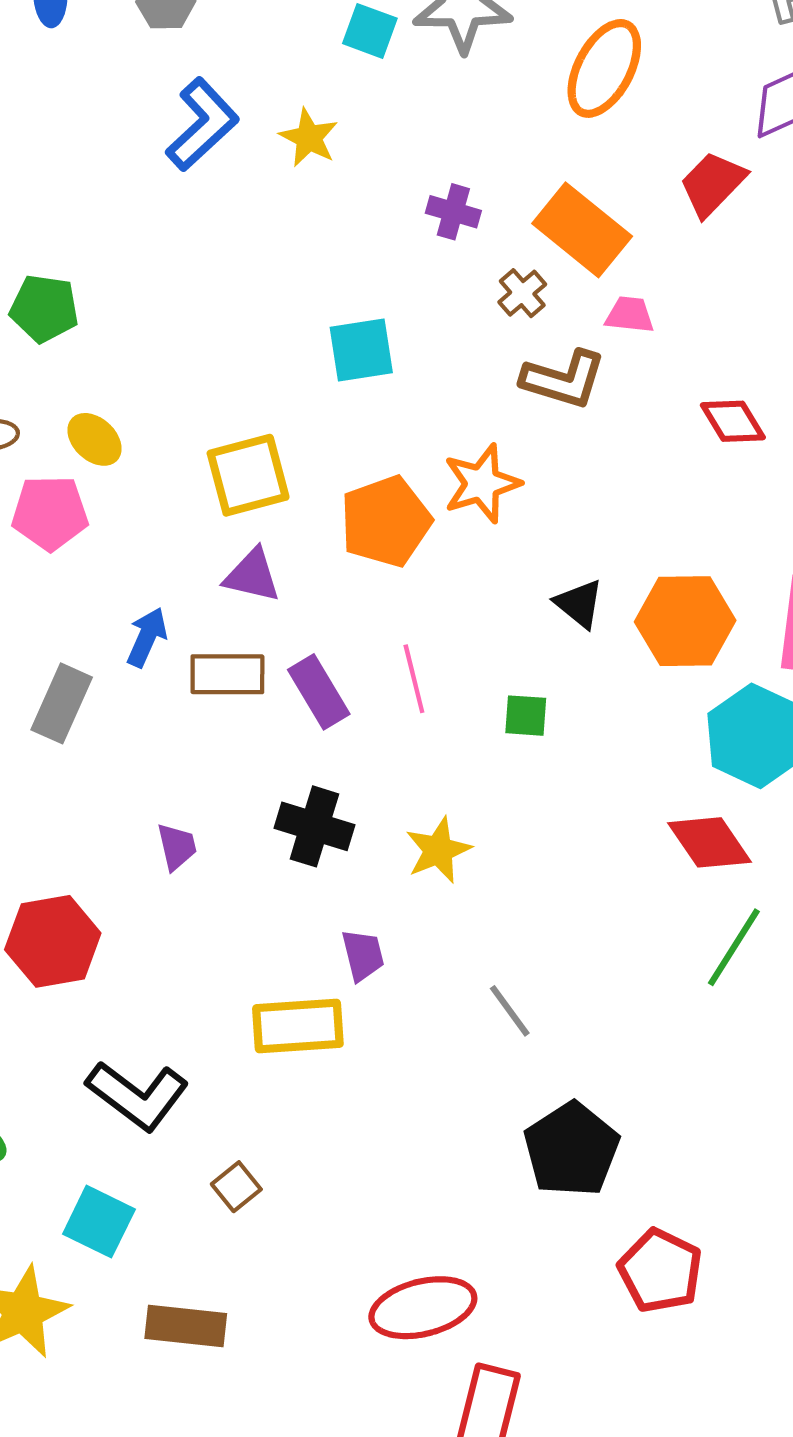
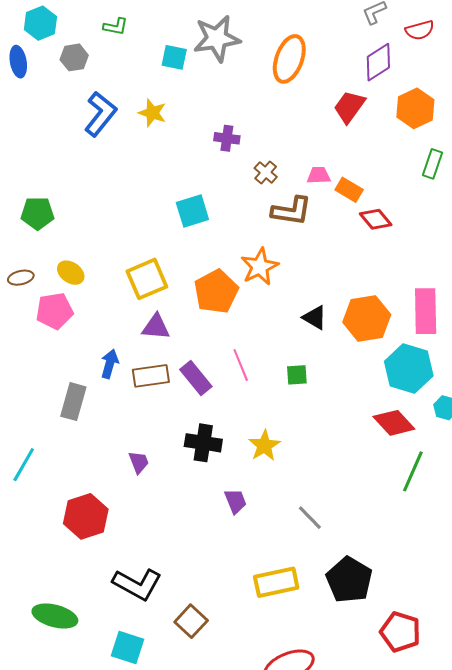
orange rectangle: (582, 230) -> (349, 190), moved, size x0.6
yellow rectangle: (298, 1026) -> (276, 582), moved
brown square: (236, 1187) -> (191, 621), size x1.4

